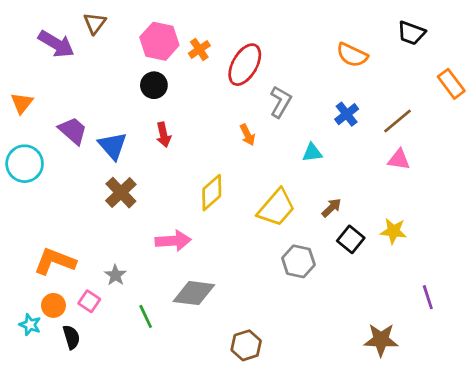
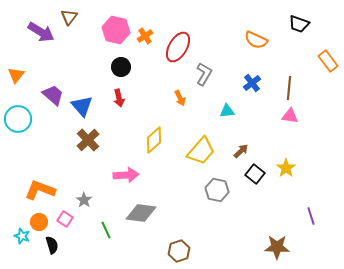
black circle: (154, 85) -> (121, 67), moved
brown line: (398, 121) -> (289, 88), turned -45
yellow star: (393, 231) -> (286, 168), turned 30

